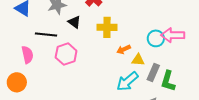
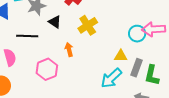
yellow cross: (107, 27) -> (88, 25), turned -30
orange arrow: (124, 49) -> (69, 50), moved, turned 104
pink hexagon: (66, 54) -> (47, 69), moved

